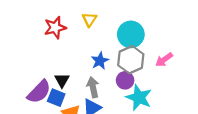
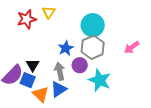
yellow triangle: (90, 20) -> (49, 12), moved
pink arrow: (164, 60) -> (132, 47), moved
purple circle: (125, 80) -> (80, 65), moved

